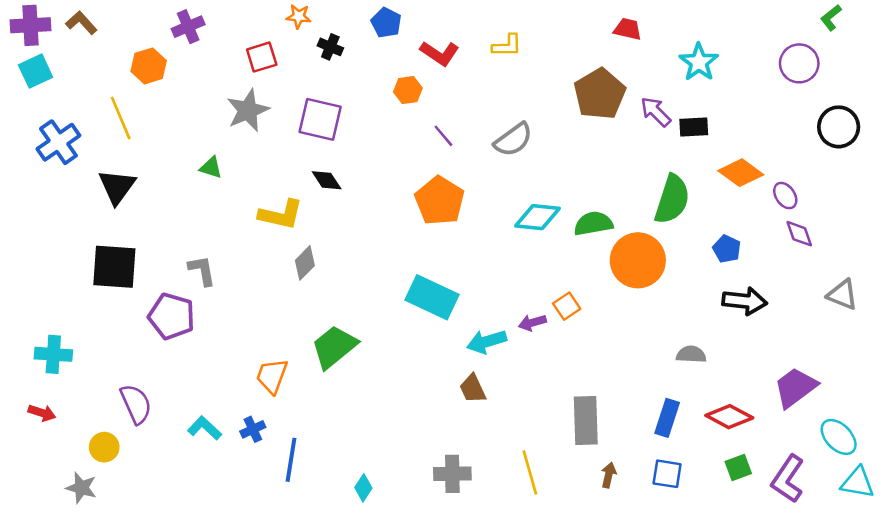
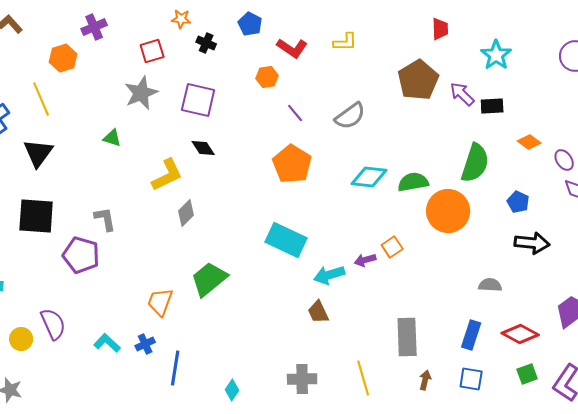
red trapezoid: (628, 29) -> (440, 29), turned 75
orange diamond: (741, 173) -> (529, 142), size x0.7
yellow L-shape: (281, 215) -> (167, 175), turned -39
yellow circle: (104, 447) -> (21, 339), moved

